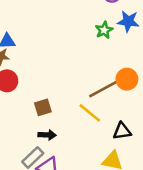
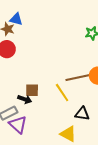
brown square: (43, 107) -> (32, 90), moved

